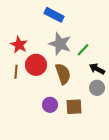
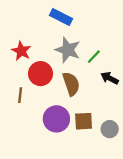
brown line: (16, 72) -> (20, 95), moved
gray circle: (97, 88) -> (110, 129), moved
purple circle: (50, 105) -> (56, 119), size x1.5

